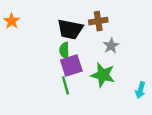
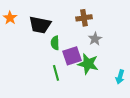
black trapezoid: (70, 29) -> (40, 25), moved
purple square: (71, 66) -> (72, 56), moved

